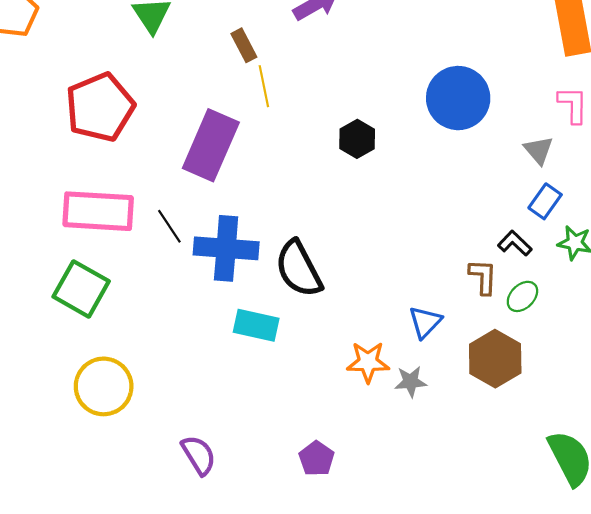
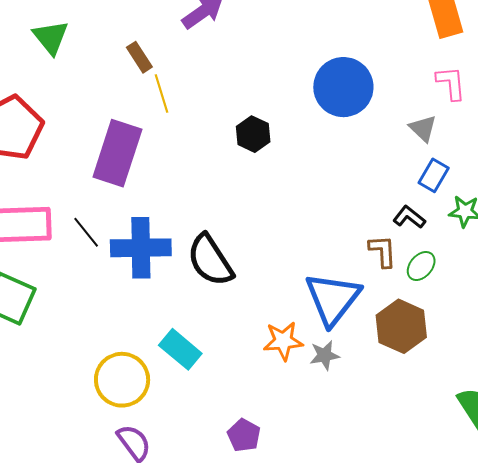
blue triangle: (425, 322) -> (333, 299), size x1.8
cyan rectangle: (256, 325) -> (180, 349), moved, turned 33
yellow circle: (104, 386) -> (122, 380), moved

